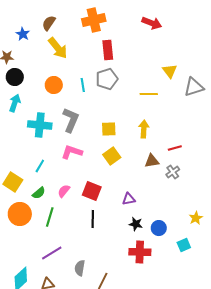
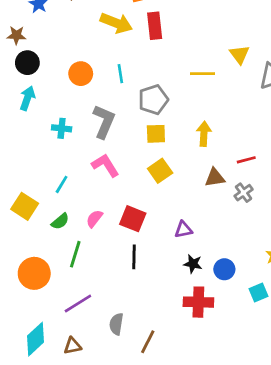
yellow arrow: (58, 48) -> (116, 23), moved, turned -30
gray pentagon: (107, 79) -> (153, 100), moved
yellow line: (149, 94) -> (202, 74), moved
cyan cross: (40, 125) -> (62, 128), size x0.6
pink L-shape: (72, 152) -> (105, 165), turned 40
orange circle: (20, 214) -> (34, 273), moved

